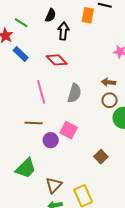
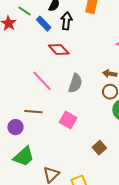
blue rectangle: (21, 54) -> (44, 24), moved
pink line: (41, 92) -> (42, 81), turned -30
purple circle: (51, 140) -> (15, 127), moved

